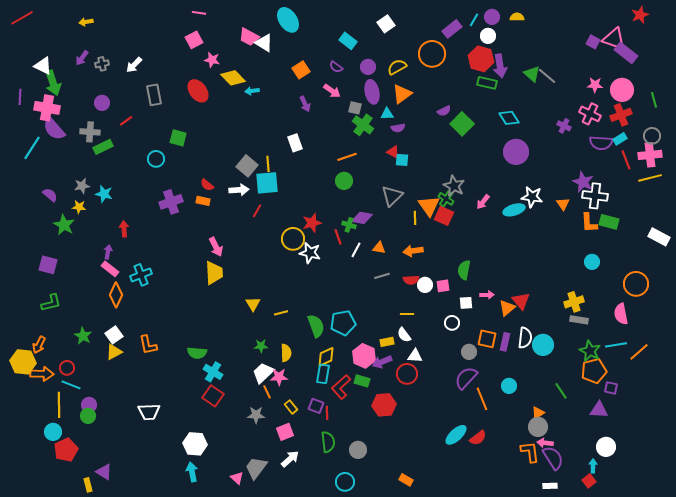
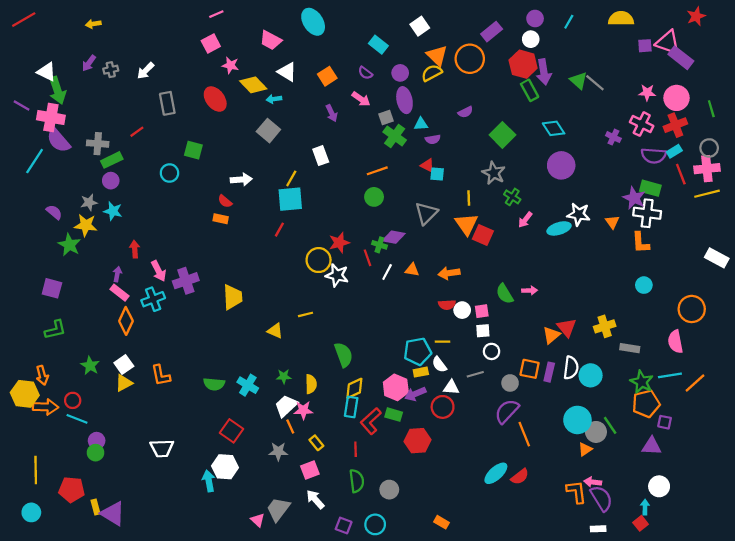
pink line: (199, 13) -> (216, 14), turned -32
yellow semicircle: (517, 17) -> (621, 18), moved, size x1.6
cyan line: (474, 20) -> (569, 22), moved
purple square: (593, 42) -> (645, 46), turned -32
white triangle: (264, 43) -> (287, 72), moved
green rectangle: (487, 83) -> (530, 90), turned 48
orange triangle: (402, 94) -> (437, 55), moved, turned -40
purple line: (20, 97) -> (22, 106), turned -63
purple circle: (102, 103) -> (111, 181), moved
gray square: (355, 108) -> (386, 118), turned -32
purple semicircle: (444, 111) -> (465, 112), moved
yellow line: (268, 164) -> (291, 178), turned 35
gray square: (247, 166) -> (268, 131), moved
gray star: (454, 186) -> (494, 173), moved
white arrow: (239, 190) -> (241, 180), moved
green cross: (446, 199) -> (512, 197), moved
purple cross: (171, 202) -> (186, 281), moved
yellow star: (79, 207) -> (86, 225), size x1.5
yellow line: (415, 218) -> (469, 198), moved
green rectangle: (609, 222) -> (650, 188), moved
pink arrow: (216, 247) -> (159, 271), moved
green semicircle: (464, 270) -> (505, 294), turned -42
gray line: (382, 276) -> (475, 374), moved
pink arrow: (487, 295) -> (530, 290), moved
yellow cross: (574, 302) -> (605, 326), moved
white square: (466, 303) -> (483, 331), moved
yellow triangle: (253, 304) -> (275, 331), turned -35
yellow line: (281, 313) -> (305, 314), moved
cyan pentagon: (343, 323) -> (418, 351), moved
orange arrow: (39, 345) -> (42, 375), turned -42
cyan cross: (213, 372) -> (248, 385), moved
cyan circle: (509, 386) -> (577, 420), moved, size x1.6
yellow line: (59, 405) -> (36, 470), moved
purple square: (316, 406) -> (344, 526), moved
gray circle: (538, 427) -> (596, 432), moved
cyan circle: (53, 432) -> (31, 512), moved
white hexagon: (195, 444) -> (225, 467), moved
red pentagon: (66, 450) -> (72, 490), turned 30
white arrow: (290, 459) -> (315, 499), turned -90
purple triangle: (104, 472) -> (113, 514), size x1.4
cyan arrow: (192, 472) -> (209, 481), moved
yellow rectangle: (88, 485) -> (96, 507), moved

